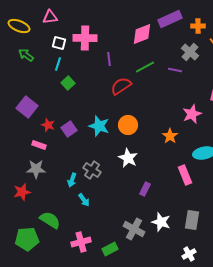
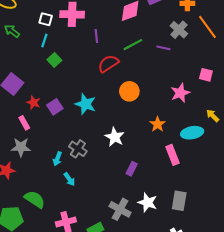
orange circle: (128, 125) -> (129, 91), moved
orange star: (170, 136) -> (158, 124), moved
pink rectangle: (39, 145) -> (24, 123), turned 40

